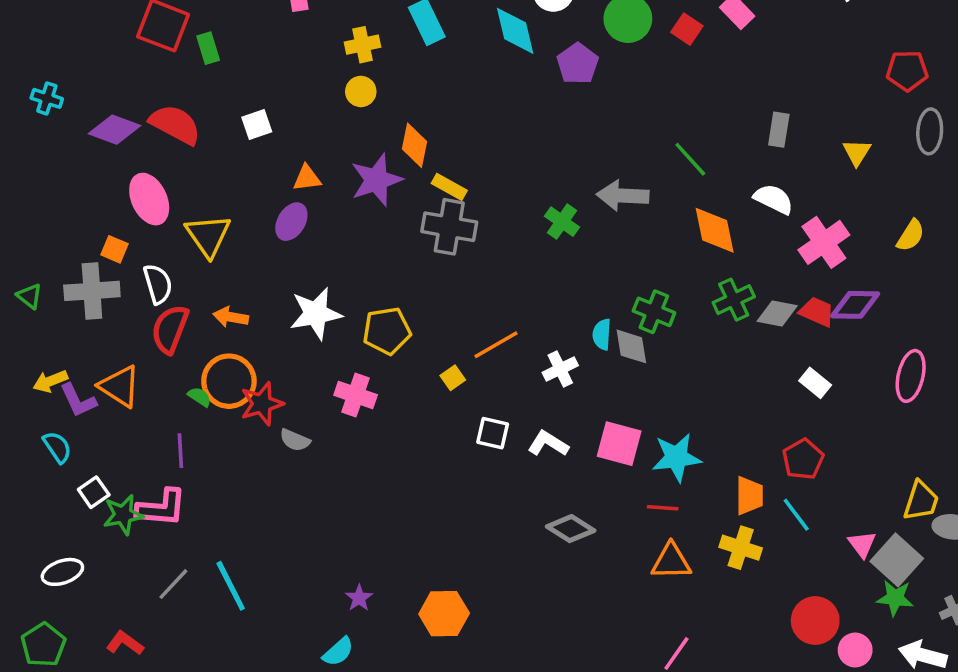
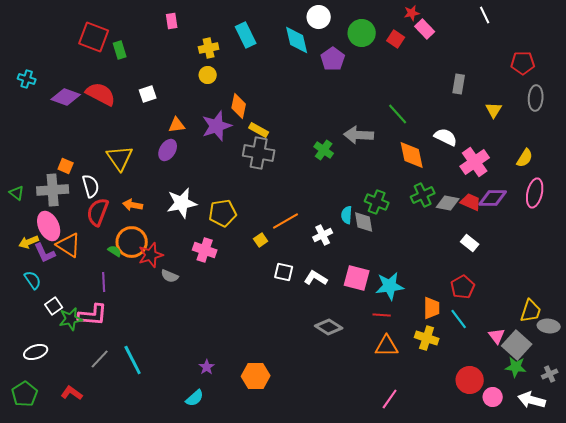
gray rectangle: (779, 130) -> (459, 84), moved
pink ellipse: (149, 199) -> (49, 226), moved
pink ellipse: (911, 376) -> (535, 193), moved

